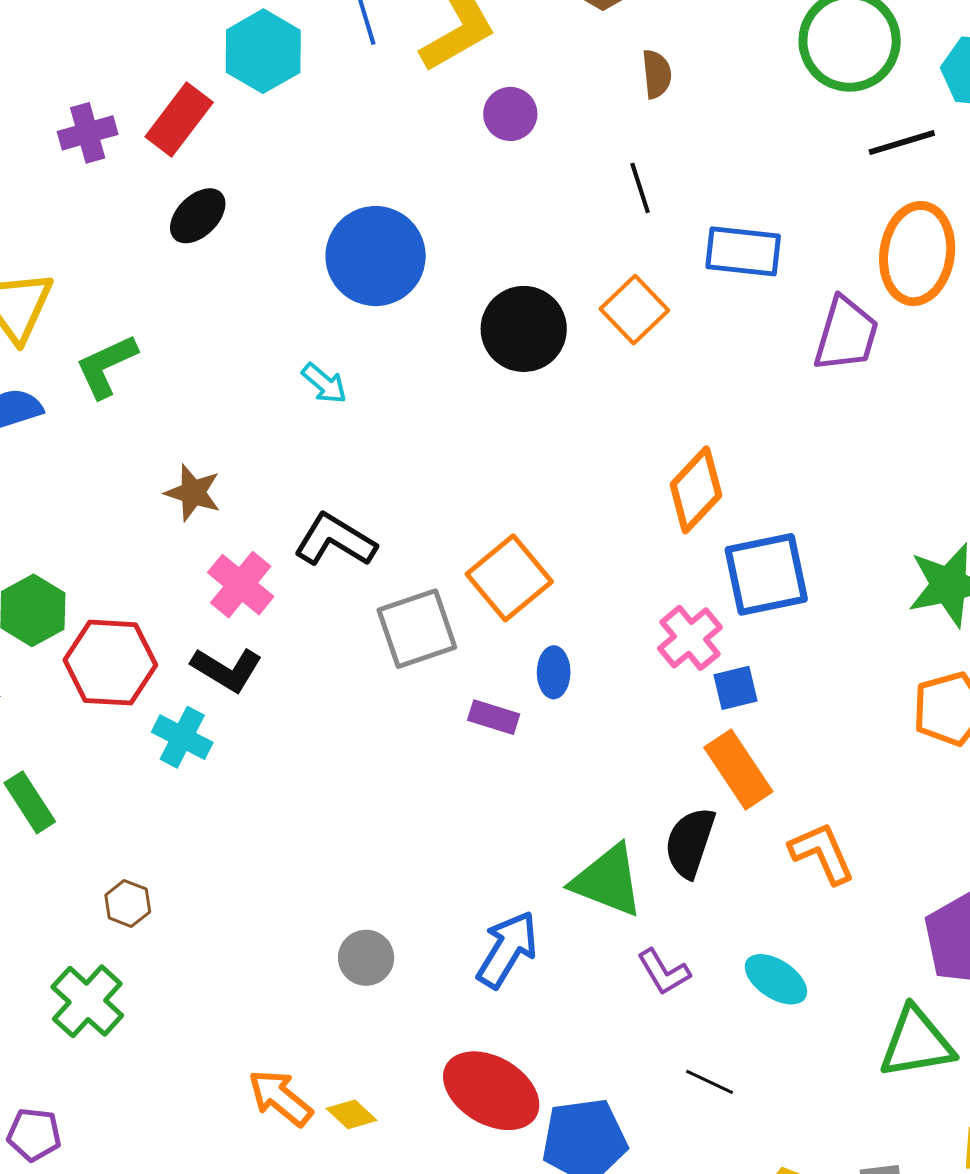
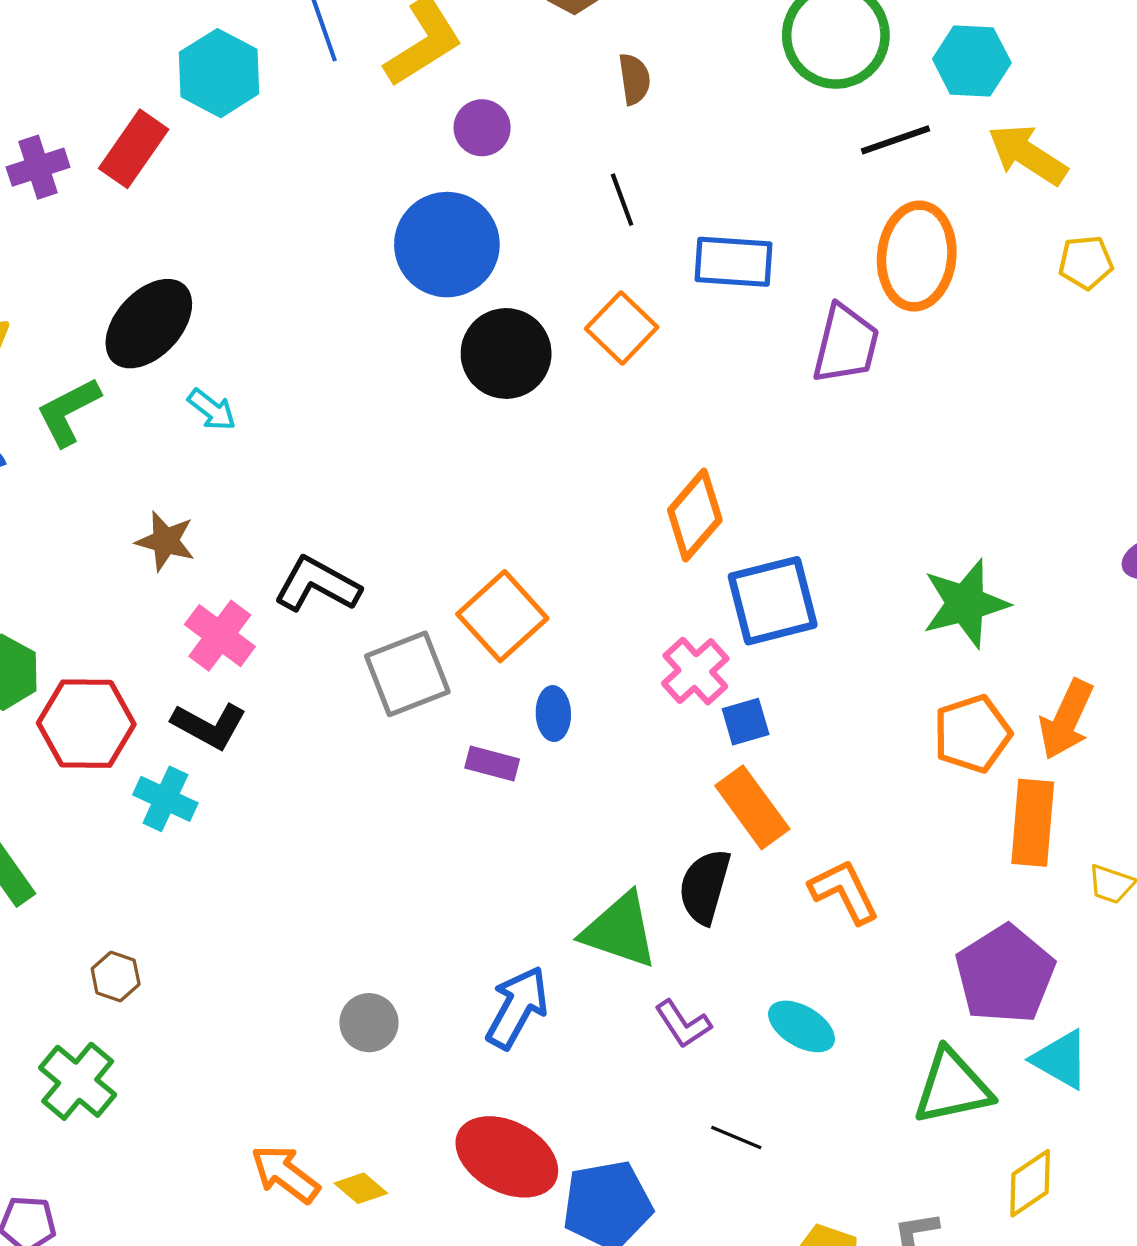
black ellipse: (198, 216) -> (149, 324), moved, size x1.5
blue circle: (376, 256) -> (447, 245), moved
cyan arrow: (324, 383) -> (212, 410), moved

